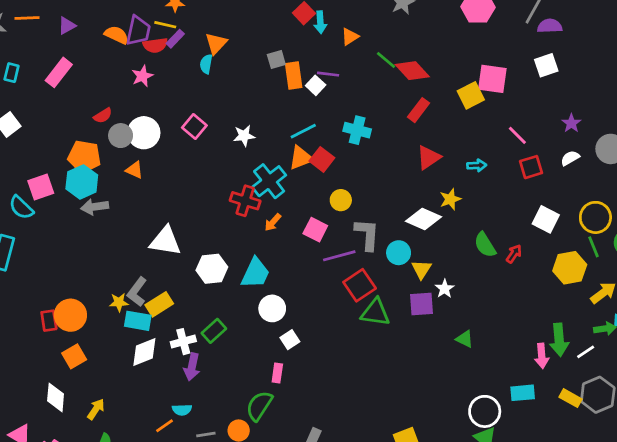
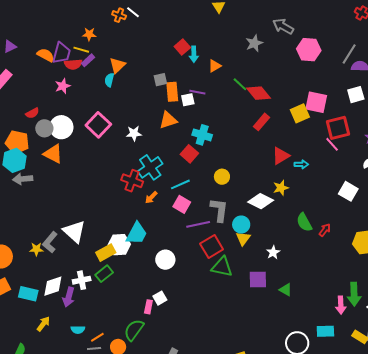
white square: (316, 85) -> (188, 100), turned 32
pink square: (194, 127) -> (98, 125), size x1.4
cyan cross: (357, 130) -> (202, 135), moved
cyan line: (303, 131) -> (180, 184), moved
red triangle: (429, 157) -> (281, 156), moved
orange triangle: (301, 158) -> (168, 120), moved
red square: (531, 167) -> (338, 128), moved, size x1.4
orange triangle: (134, 170) -> (53, 154), size x1.5
yellow circle: (341, 200) -> (222, 177), moved
white square: (546, 219) -> (348, 191), moved
white triangle: (165, 241) -> (74, 232), moved, turned 30
white hexagon: (212, 269) -> (119, 245), moved
yellow triangle: (421, 269) -> (243, 238), moved
yellow rectangle: (159, 304) -> (106, 253), moved
purple square: (422, 304) -> (258, 280), moved
white circle: (272, 308) -> (165, 260), moved
cyan rectangle: (138, 321) -> (28, 294), moved
white square: (290, 340) -> (160, 298), moved
purple arrow: (192, 367) -> (69, 297), moved
yellow arrow: (96, 409) -> (43, 324), moved
orange line: (165, 426) -> (97, 337), moved

